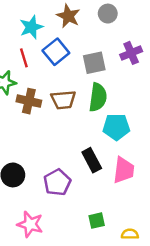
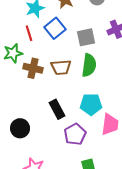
cyan pentagon: (116, 127) -> (91, 104), moved
black rectangle: (92, 160) -> (57, 109), moved
purple pentagon: (57, 182) -> (75, 134), moved

